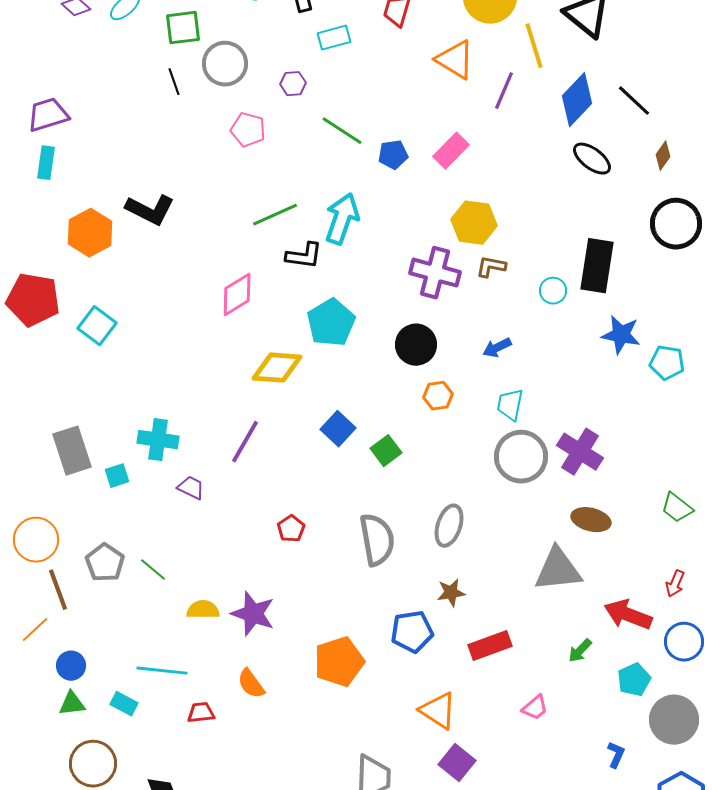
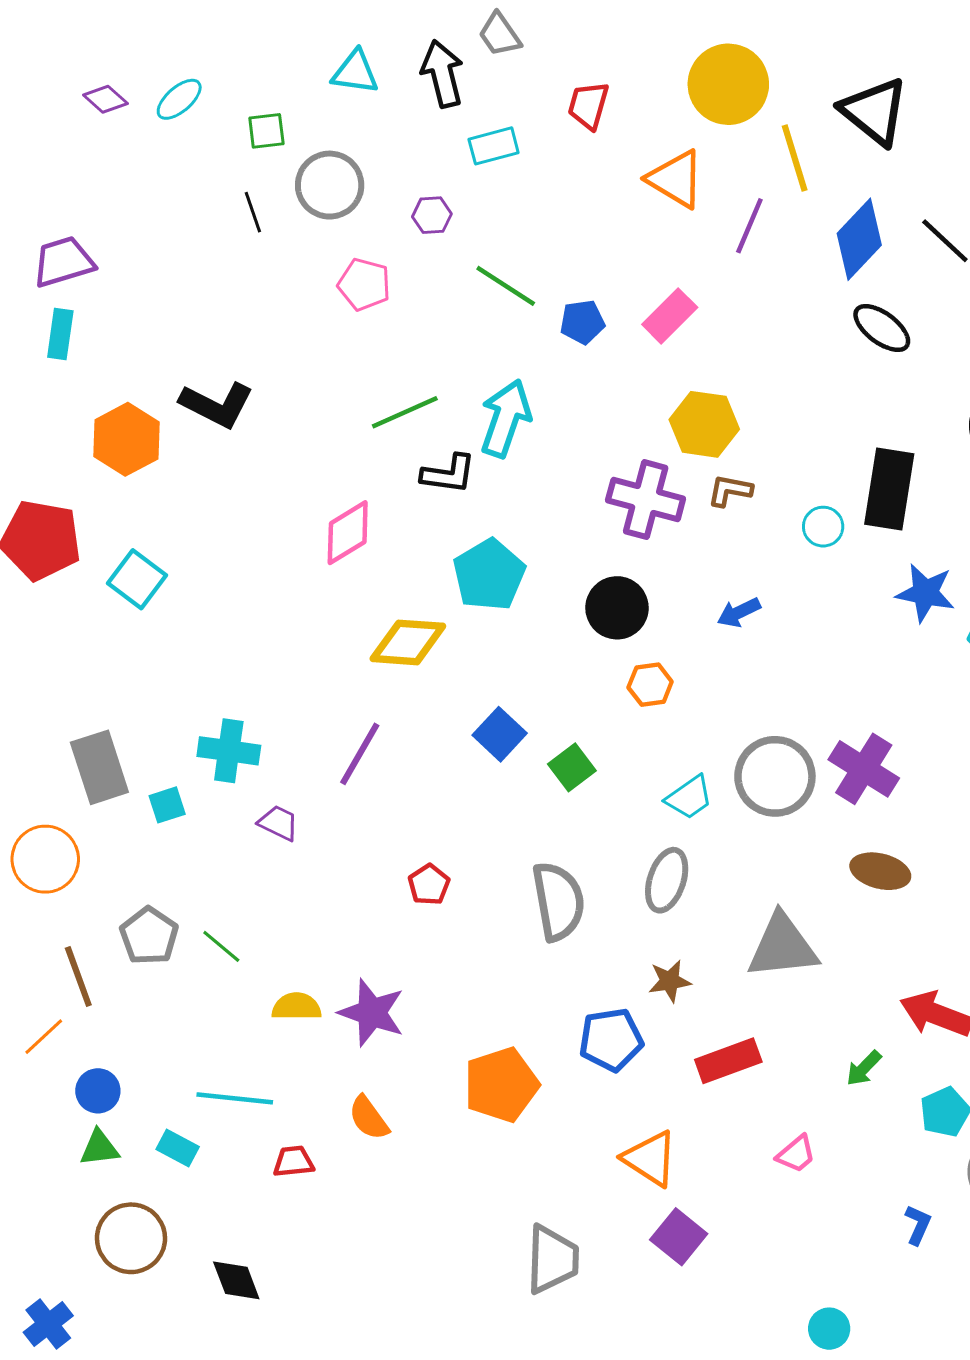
green square: (183, 28) -> (266, 131), size x0.7
cyan trapezoid: (510, 405) -> (689, 797), moved, turned -136
orange circle: (36, 540) -> (45, 859), moved
gray triangle: (558, 570) -> (782, 946), moved

